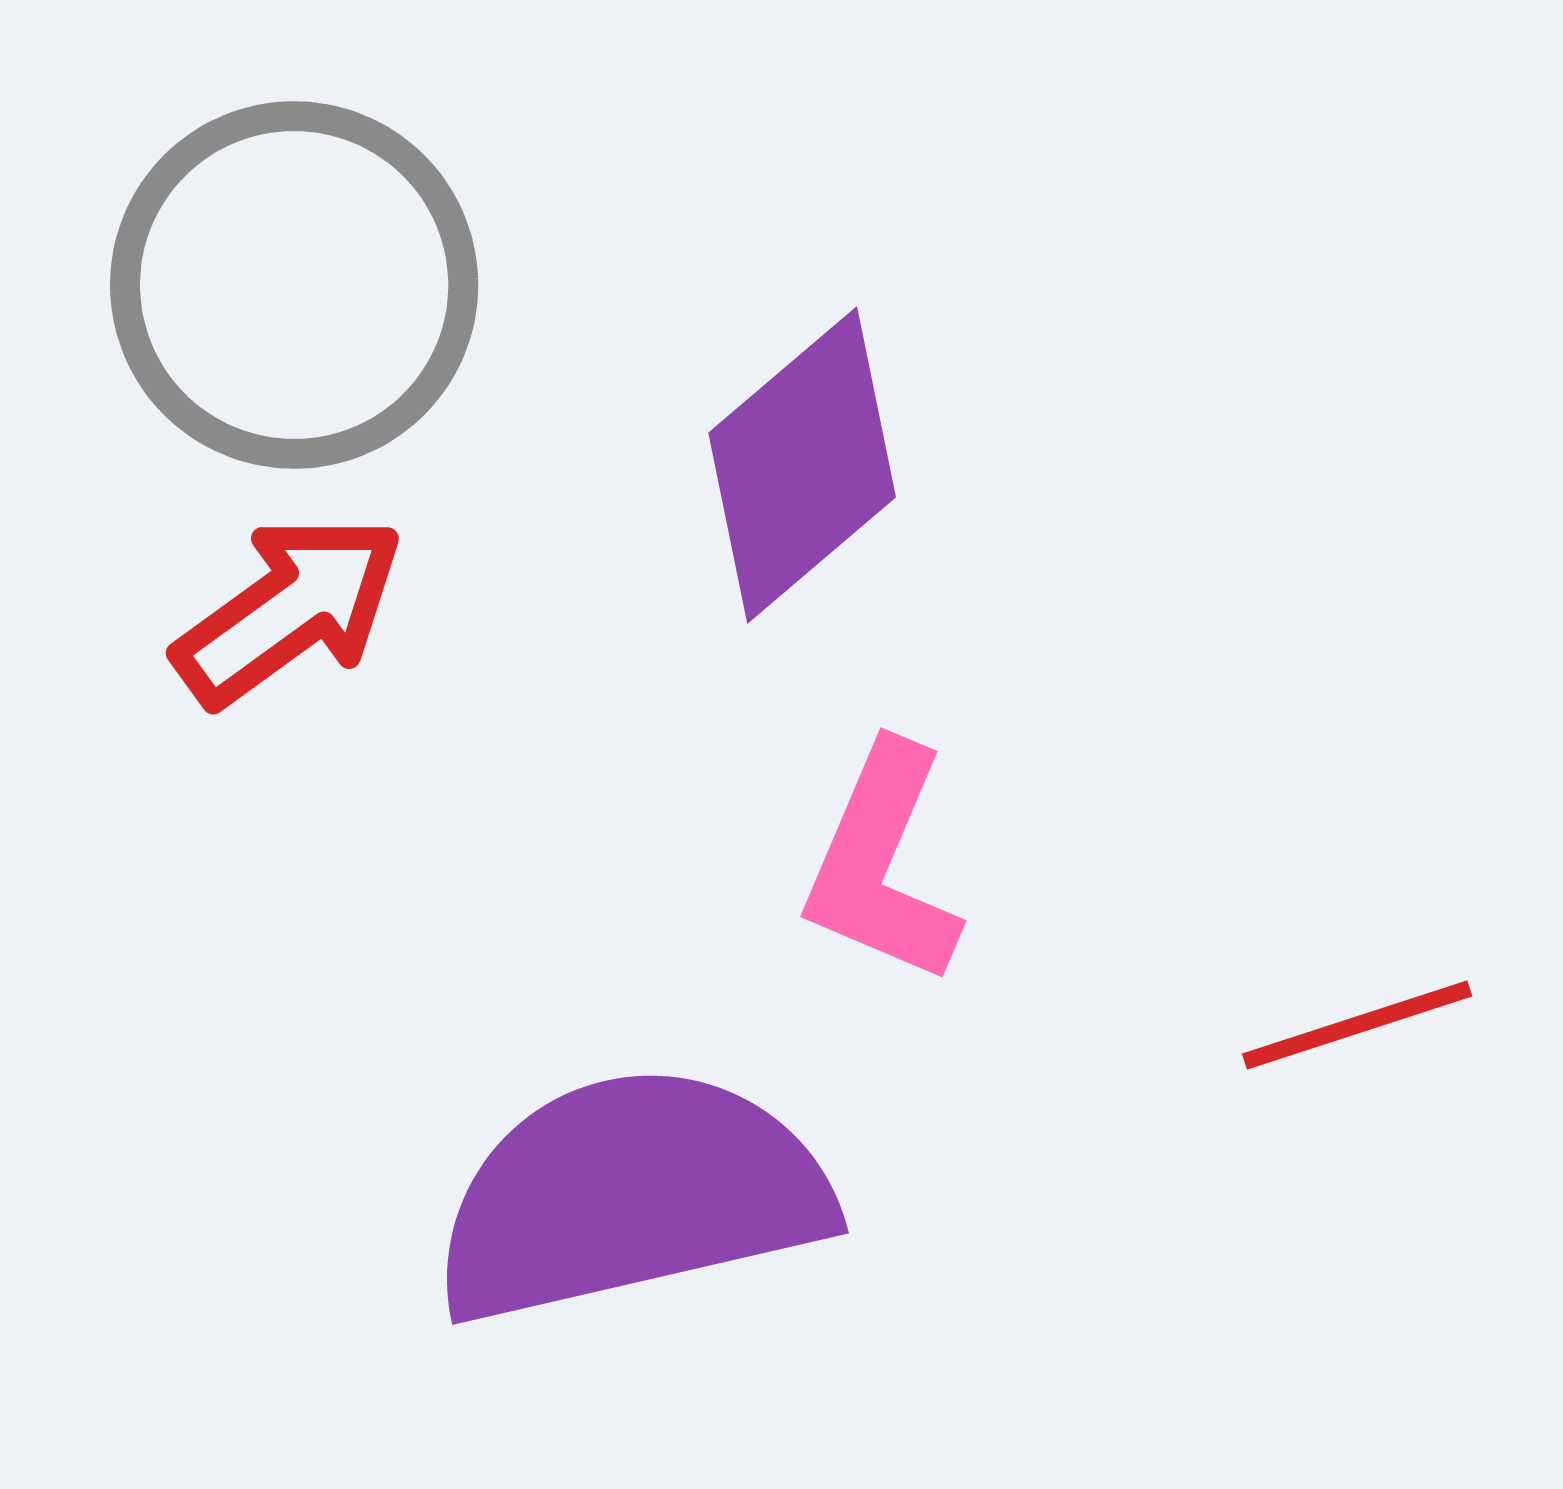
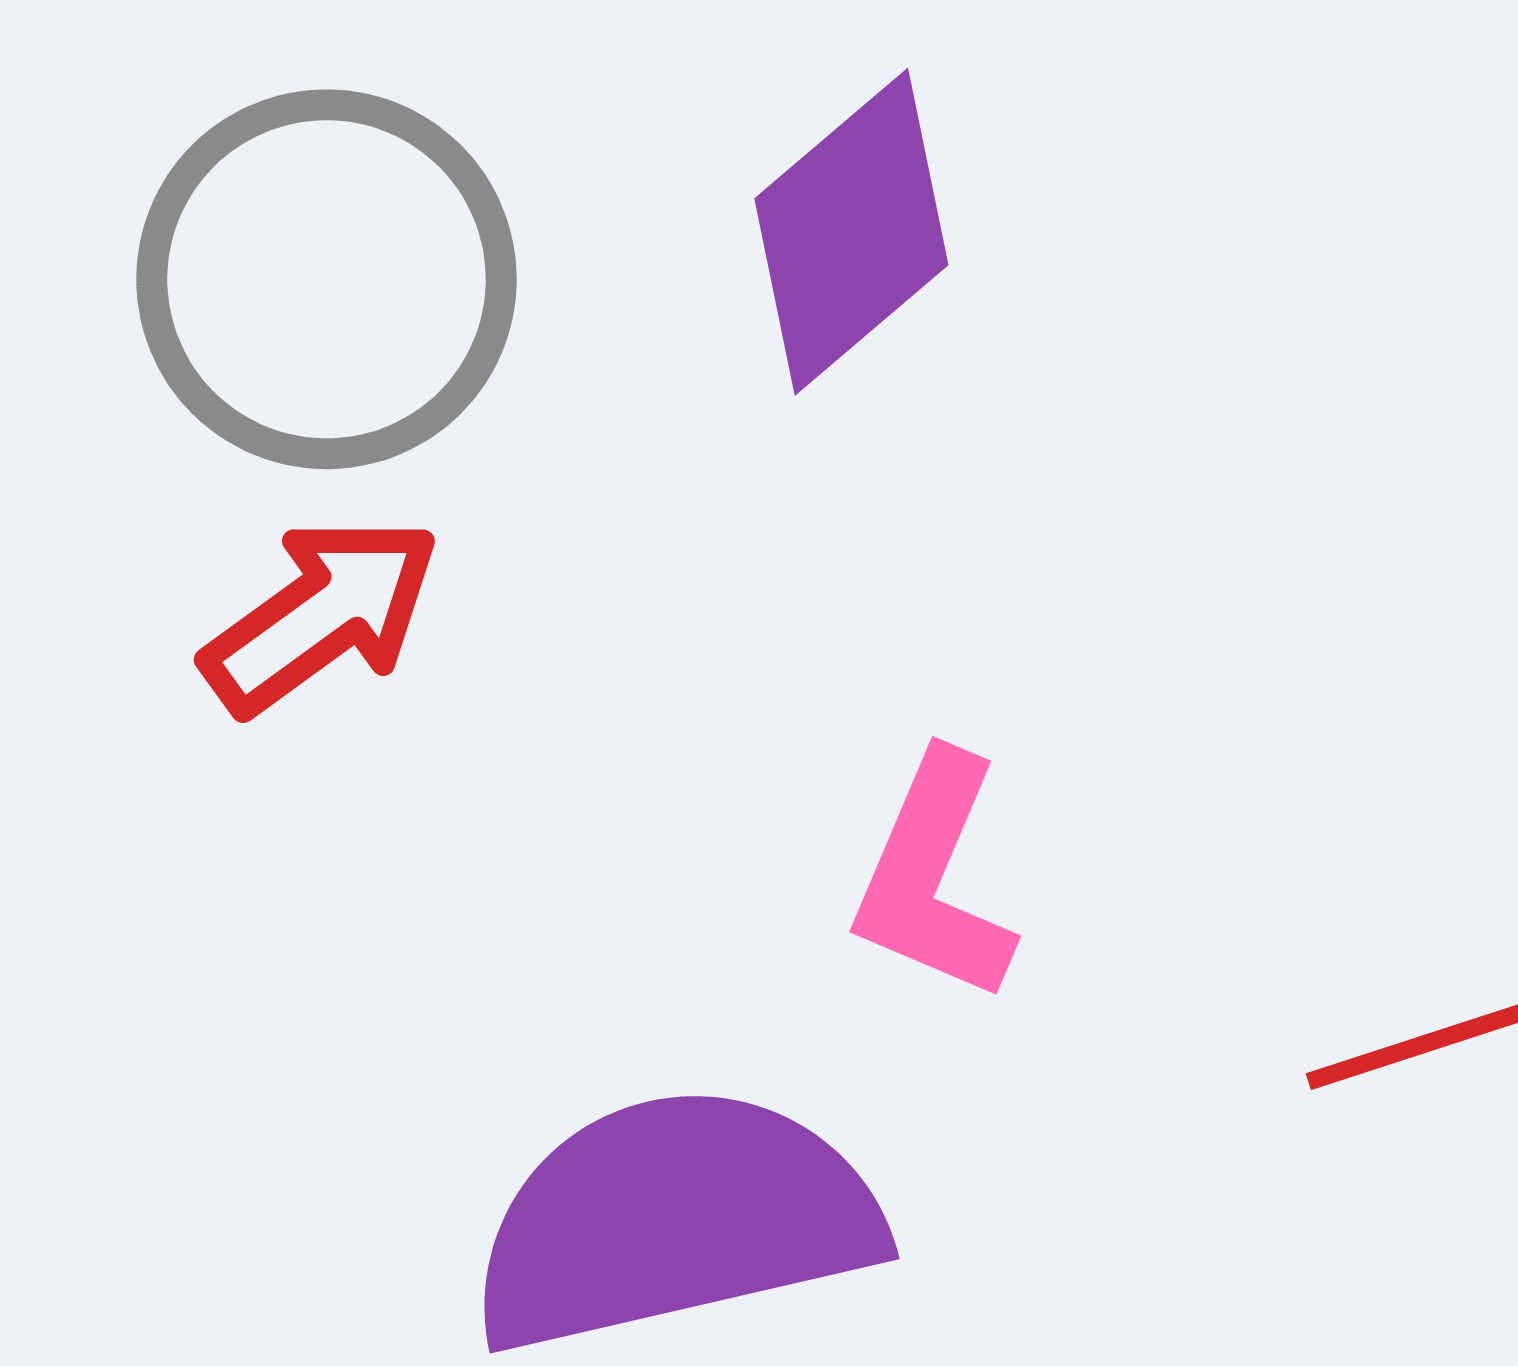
purple diamond: (802, 465) -> (851, 232), moved

